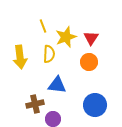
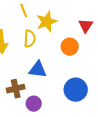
red triangle: (91, 38) -> (86, 26), moved

